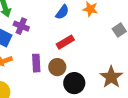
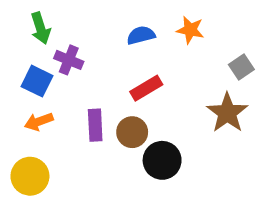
blue semicircle: (62, 12) -> (141, 35), turned -140
brown star: (111, 77) -> (227, 113), moved

